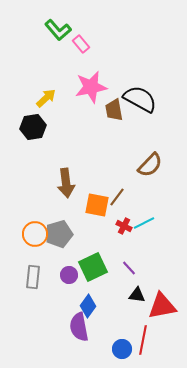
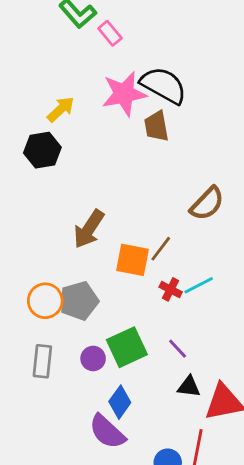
black semicircle: (140, 99) -> (163, 85), moved
brown arrow: (66, 183) -> (89, 229), turned 40
purple semicircle: (79, 327) -> (107, 432), turned -36

